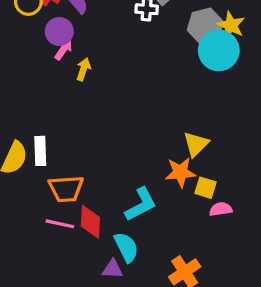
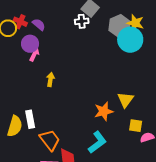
yellow arrow: (83, 69) -> (50, 80), moved
orange star: (180, 172) -> (104, 111), moved
orange trapezoid: (66, 189) -> (50, 140), turned -115

